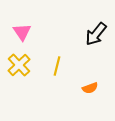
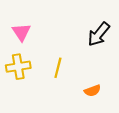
yellow cross: (19, 65) -> (18, 67), turned 35

